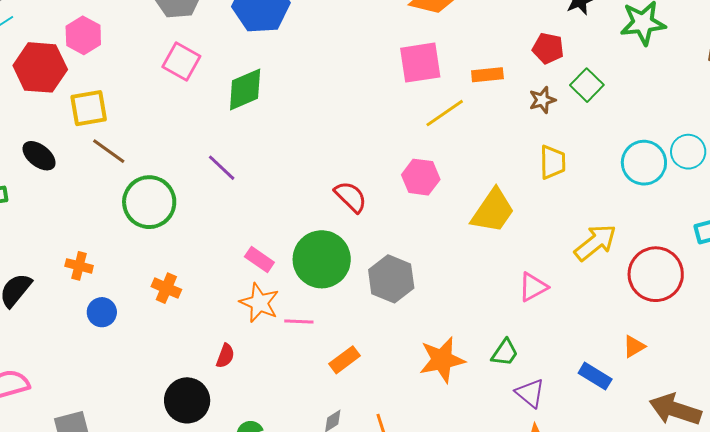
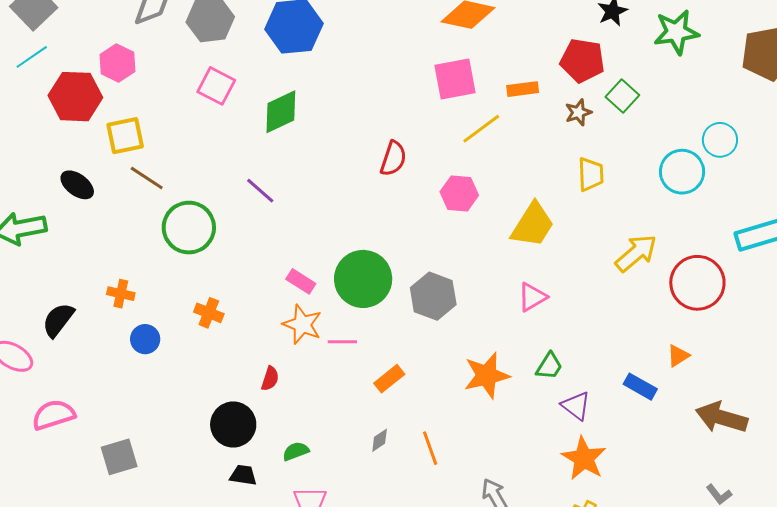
red pentagon: (548, 48) -> (582, 61), size x1.4
cyan circle: (688, 152) -> (720, 140), moved
red semicircle: (351, 197) -> (393, 159), moved, turned 66
pink triangle: (533, 287) -> (532, 297), moved

